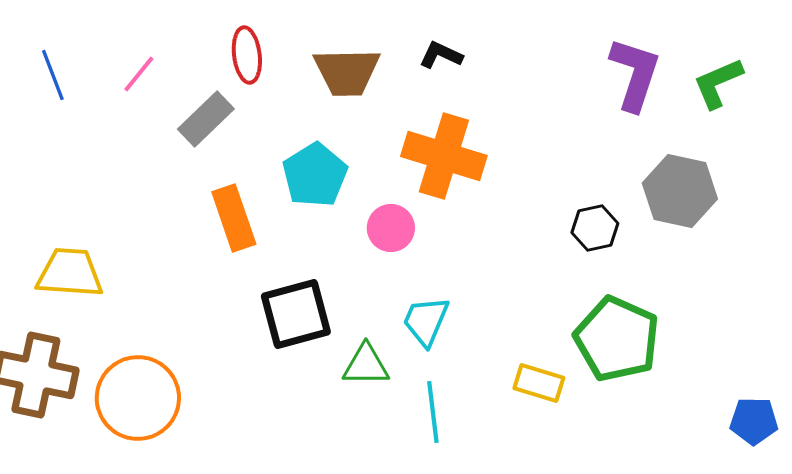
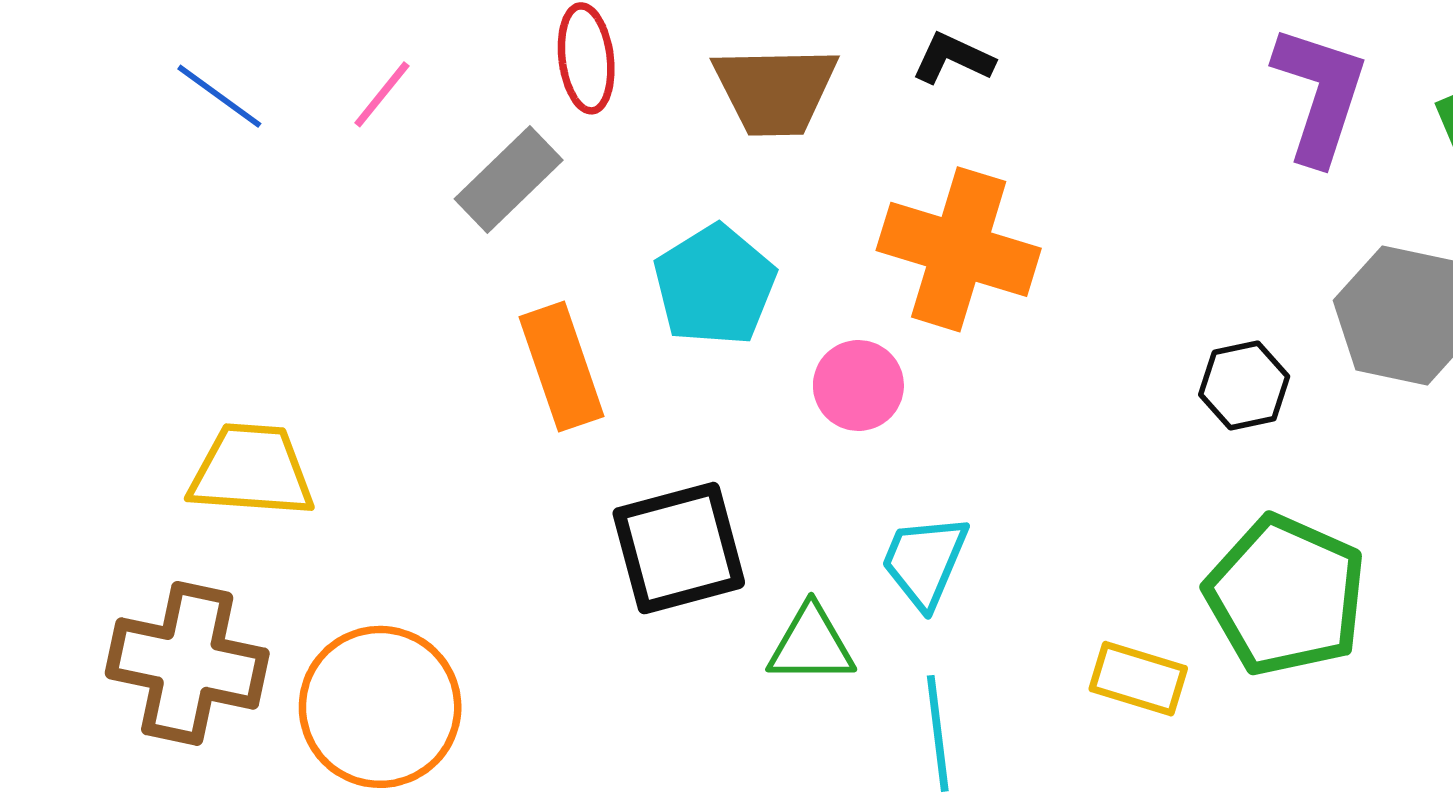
blue line: (53, 75) -> (219, 96), turned -33

